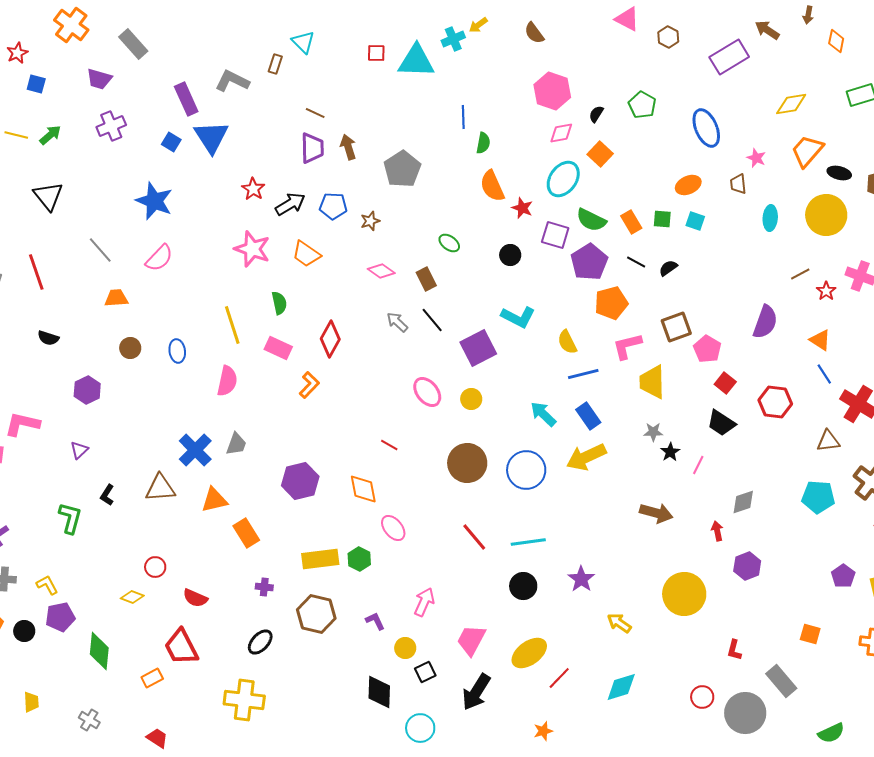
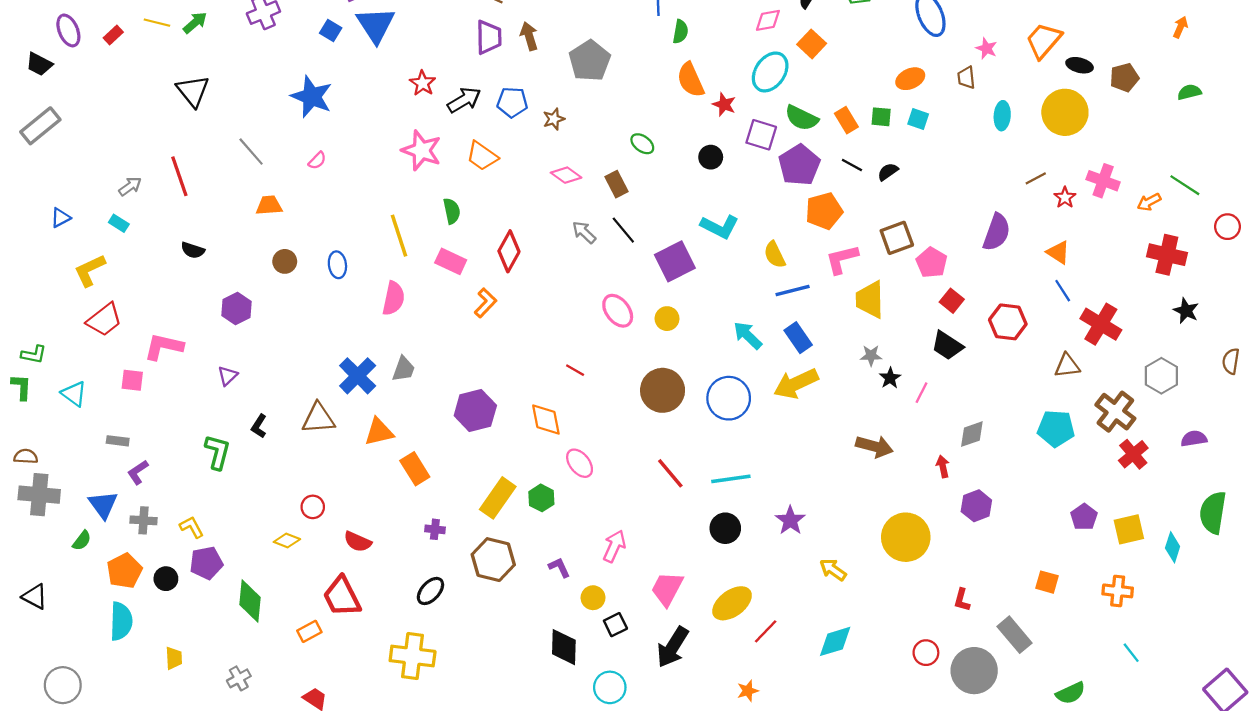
pink semicircle: (159, 258) -> (317, 161), size x0.6
yellow rectangle: (320, 559) -> (498, 498), turned -48
gray cross: (89, 720) -> (239, 678), turned 30

